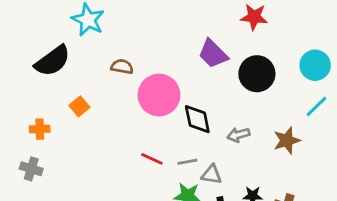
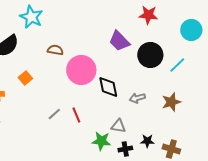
cyan circle: (315, 65) -> (191, 30), moved
cyan line: (317, 106) -> (177, 65), moved
red line: (152, 159) -> (76, 115), turned 42
gray line: (187, 162) -> (54, 114), moved, turned -32

